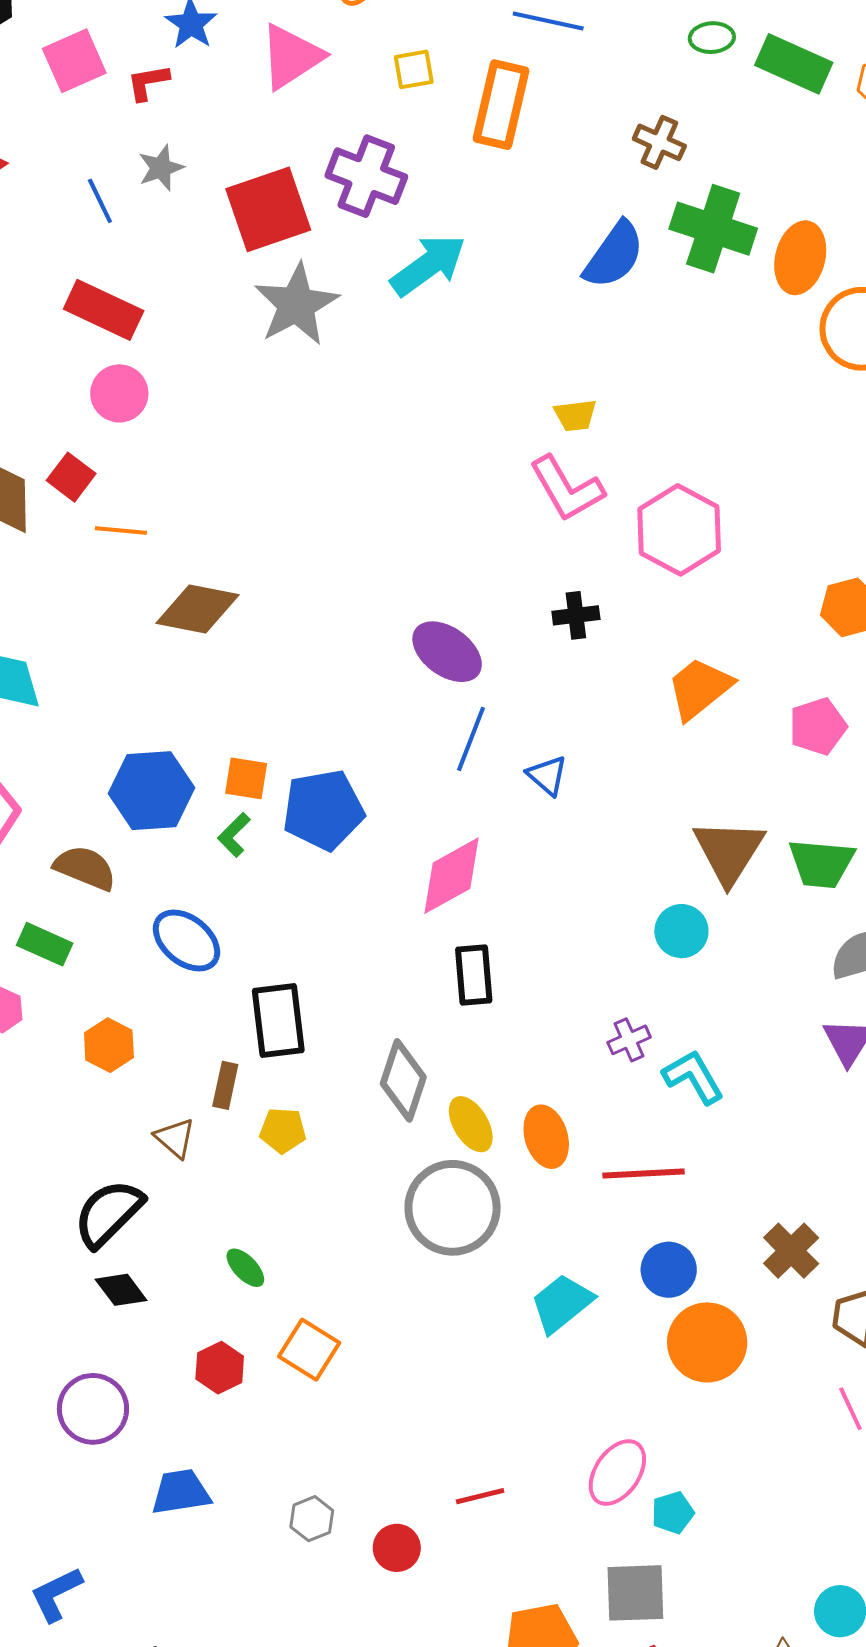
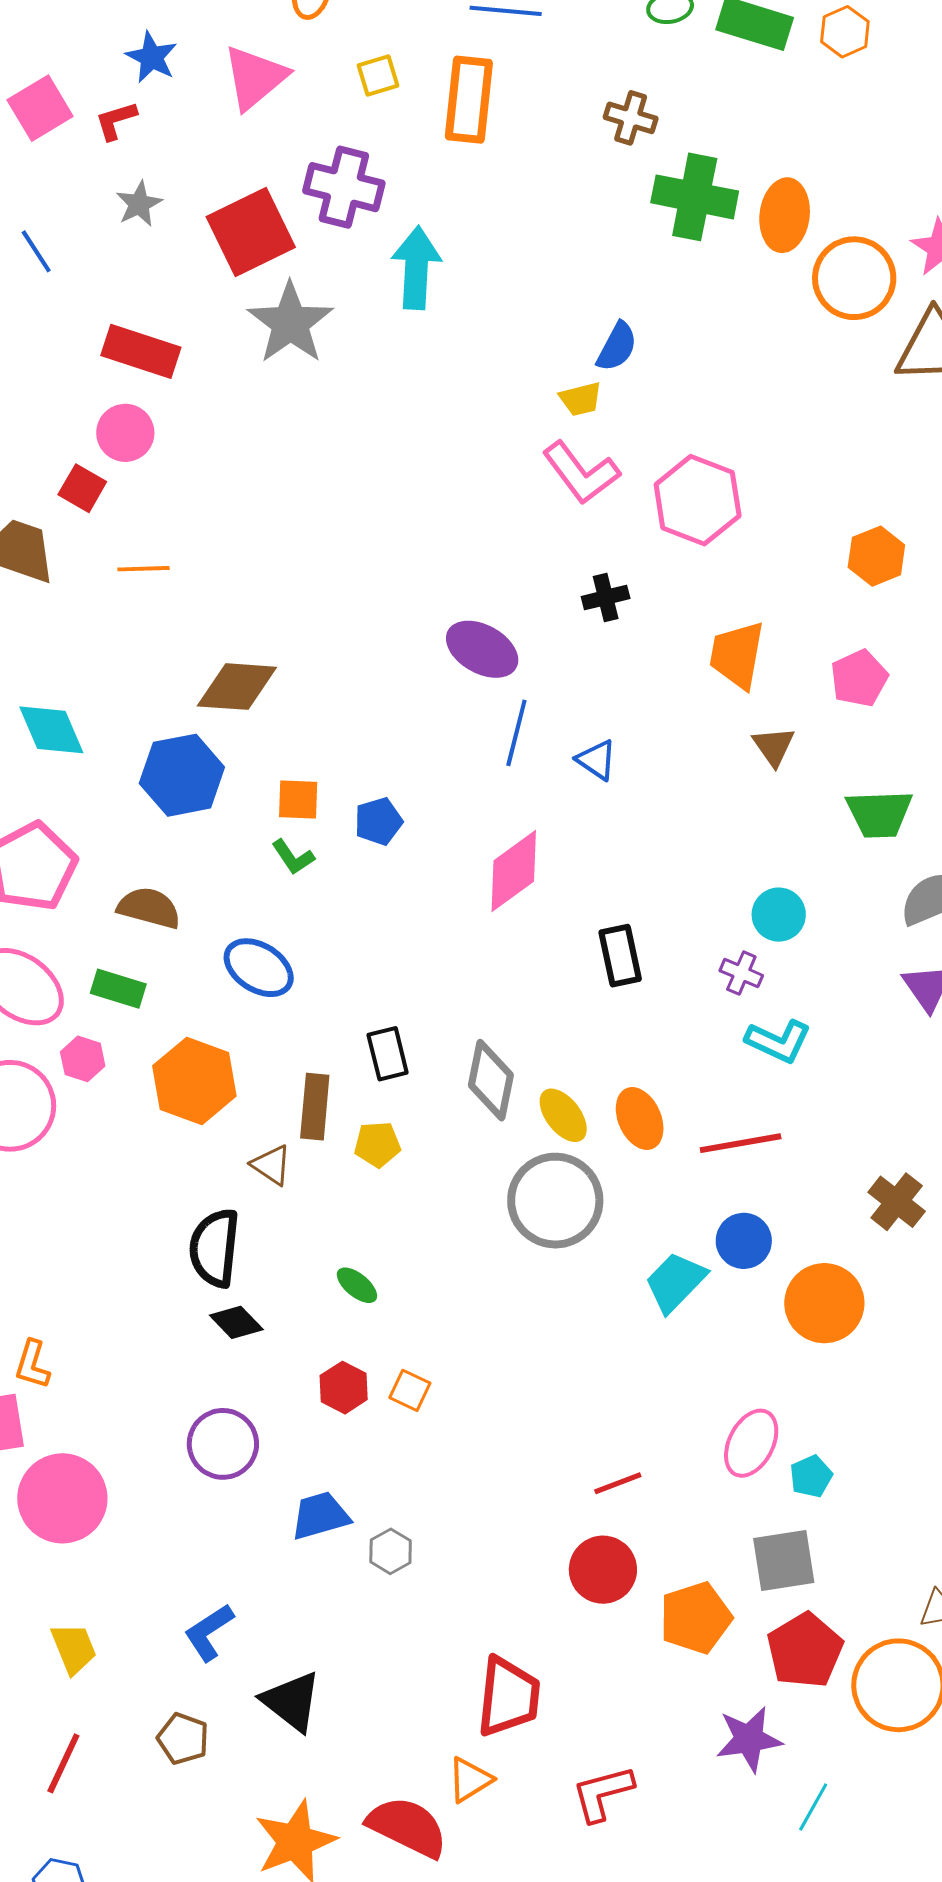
blue line: (100, 201) -> (36, 251), moved
blue semicircle: (614, 255) -> (617, 347), moved, size x0.7
cyan arrow: (428, 265) -> (416, 268), turned -44
red rectangle: (104, 310) -> (141, 351), moved
red square: (71, 477) -> (82, 488), moved
brown diamond: (198, 609) -> (237, 687), moved
orange trapezoid: (699, 688) -> (737, 655), turned -34
blue hexagon: (152, 791) -> (182, 775), moved
blue pentagon: (323, 810) -> (378, 821), size x0.6
green L-shape: (234, 835) -> (293, 857), turned -72
brown triangle: (729, 851) -> (774, 746), moved, size x0.6
cyan circle: (681, 931) -> (779, 915), moved
black rectangle: (474, 975) -> (620, 956), moved
black rectangle: (278, 1021) -> (388, 1054), moved, size x0.7
purple cross: (629, 1040) -> (741, 973), moved, turned -36
orange hexagon: (109, 1045) -> (194, 1081), size x1.6
cyan L-shape: (693, 1077) -> (778, 1041), turned 152
brown rectangle: (225, 1085) -> (315, 1107), size x1.4
black semicircle: (109, 1213) -> (214, 1248), turned -32
blue circle: (669, 1270) -> (744, 1241), moved
orange square: (309, 1350) -> (410, 1390), moved, size x0.7
gray hexagon: (312, 1519) -> (391, 1551), moved
red circle: (397, 1548) -> (603, 1570), moved, size x1.4

